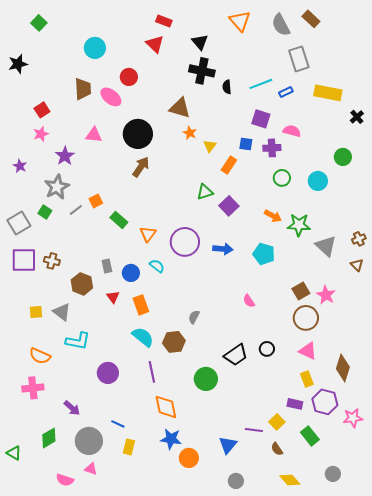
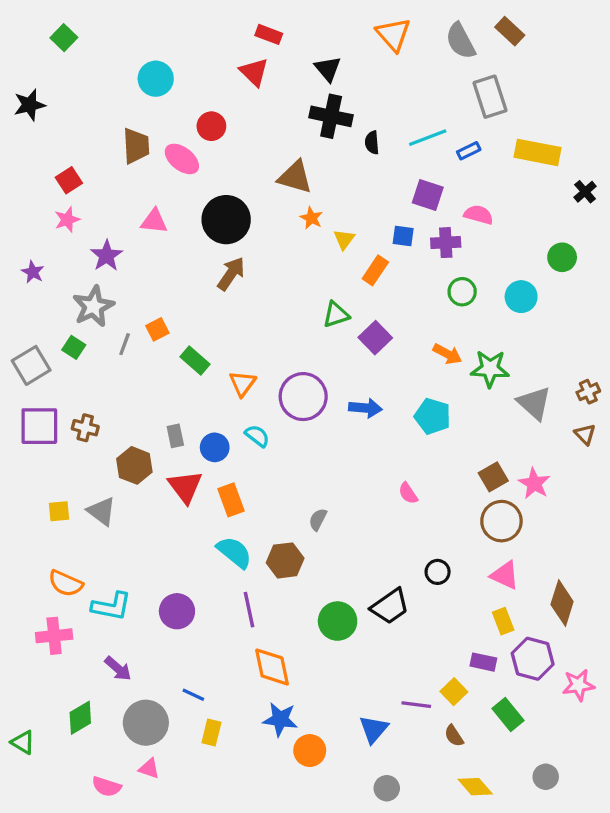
gray line: (76, 210) -> (125, 344), turned -32
red triangle: (113, 297) -> (185, 487), size x1.6
cyan L-shape: (78, 341) -> (111, 606), moved
black trapezoid: (236, 355) -> (390, 606), moved

